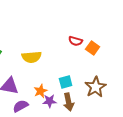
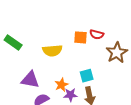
orange square: (93, 48) -> (81, 37), moved, turned -32
brown star: (96, 87) -> (117, 53), moved

